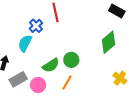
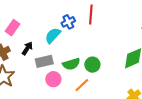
gray rectangle: (18, 79) -> (44, 61), moved

